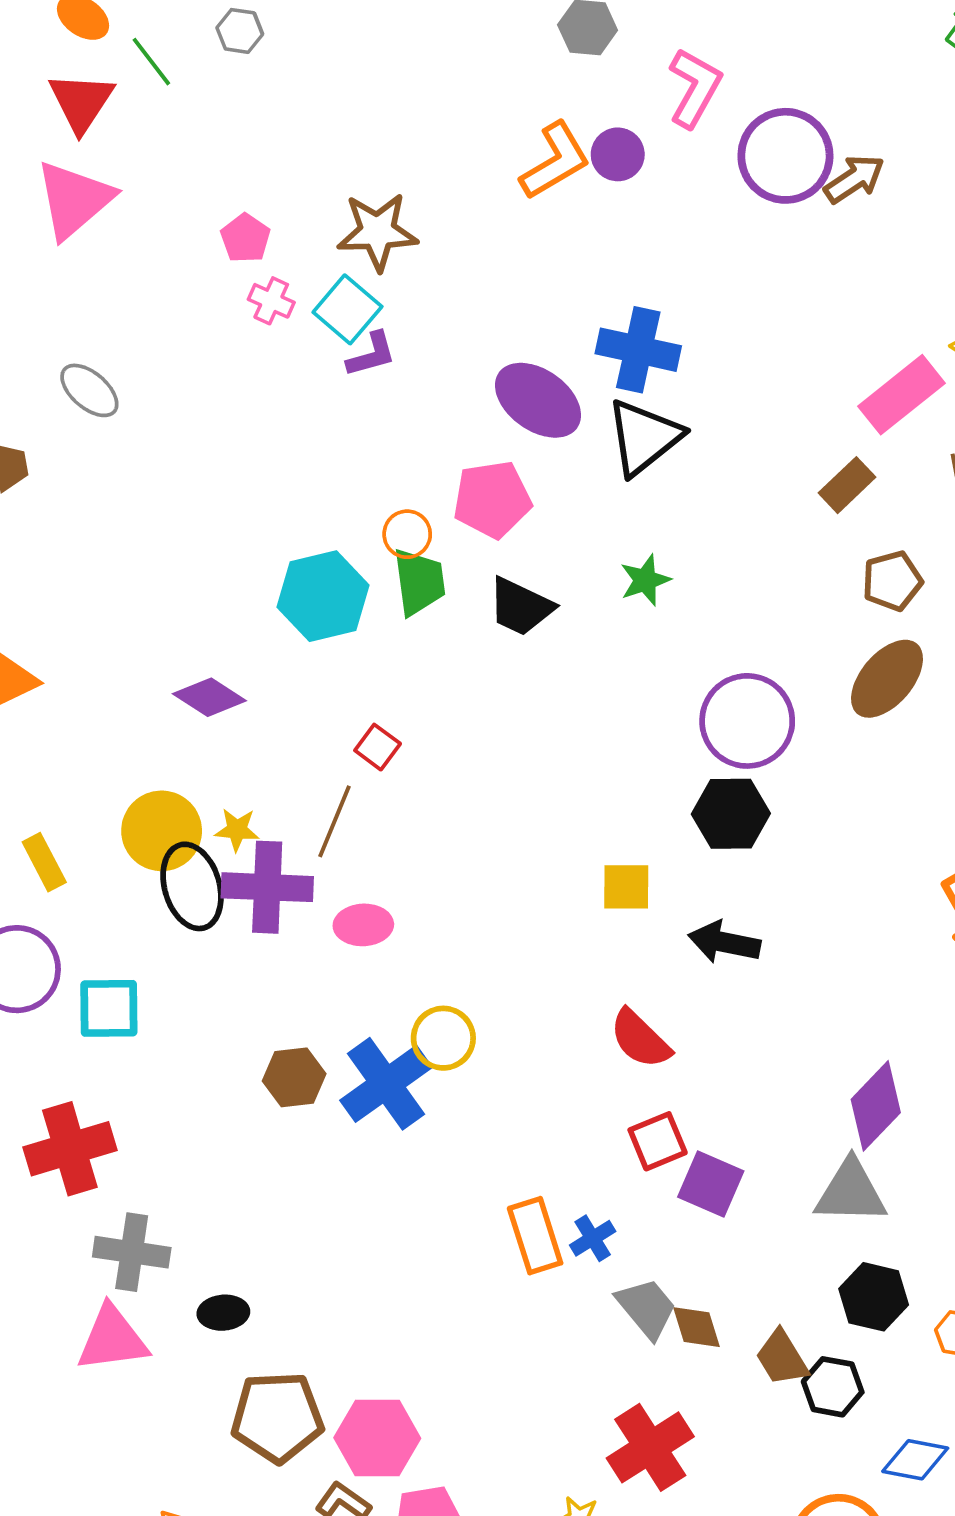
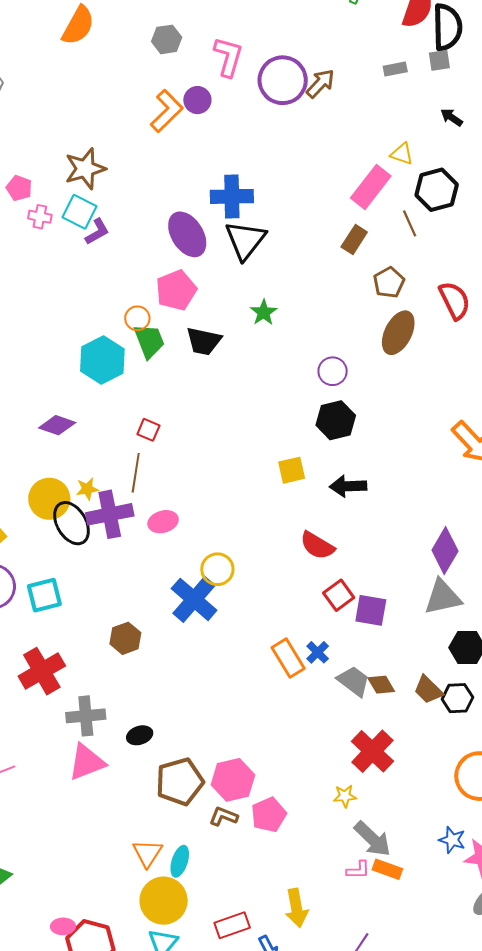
purple ellipse: (538, 400) -> (187, 234), turned 36
purple circle: (747, 721) -> (333, 371), size x0.6
brown hexagon: (294, 1077) -> (125, 638), moved

